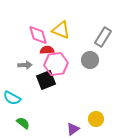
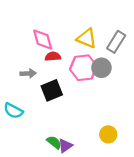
yellow triangle: (61, 30) -> (87, 38), moved
pink hexagon: (56, 64) -> (83, 68), moved
green semicircle: (23, 123) -> (54, 142), moved
purple triangle: (73, 129) -> (65, 146), moved

